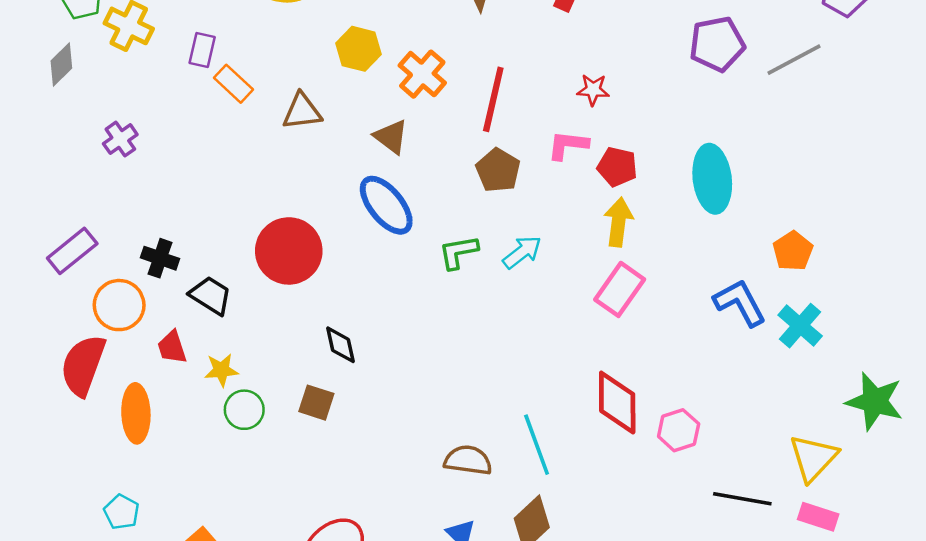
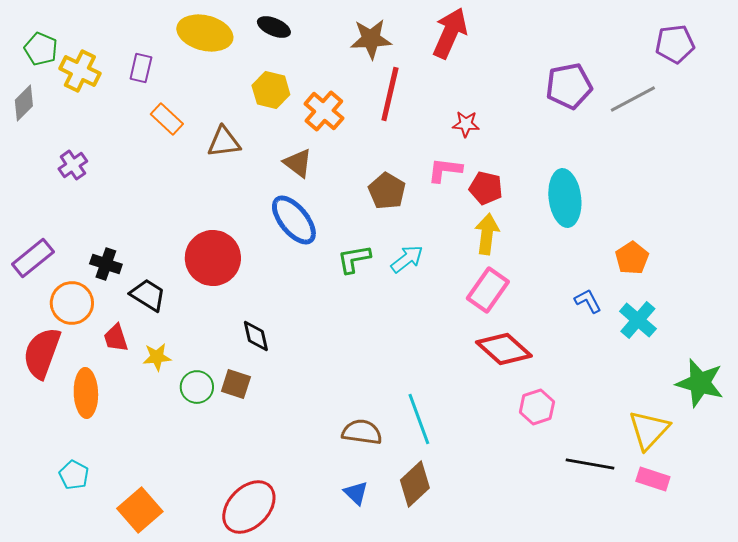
purple rectangle: (202, 50) -> (141, 68), moved
red line: (493, 99) -> (390, 94), moved
blue L-shape: (740, 303) -> (588, 301), size x0.6
red diamond: (617, 403) -> (504, 349), moved, turned -48
green circle: (244, 410) -> (197, 387), moved

